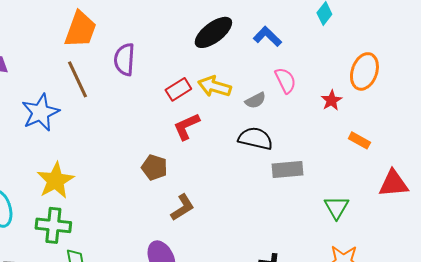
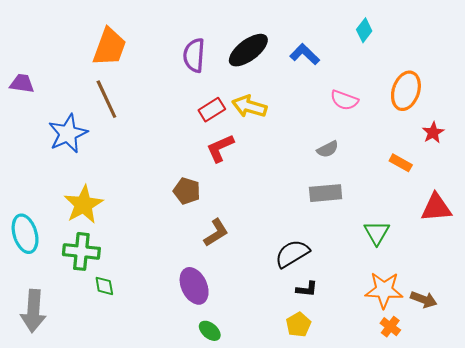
purple semicircle: (124, 59) -> (194, 55), moved
pink semicircle: (285, 80) -> (344, 100), moved, turned 136
gray semicircle: (255, 100) -> (328, 149), moved
red star: (331, 100) -> (433, 133), moved
black semicircle: (255, 138) -> (292, 254), moved, turned -44

